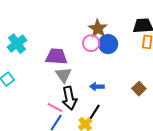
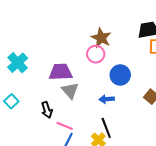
blue circle: (108, 44) -> (120, 75), moved
black arrow: (69, 98) -> (47, 110), moved, size x0.7
black line: (94, 113) -> (106, 128), turned -48

